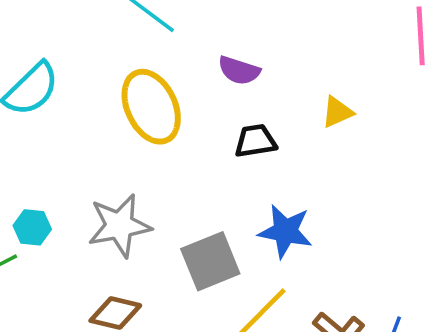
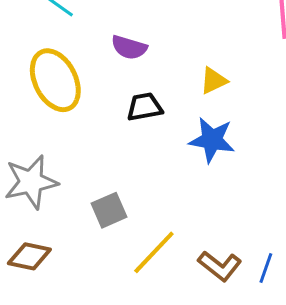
blue star: (285, 231) -> (212, 140), moved
gray square: (210, 261) -> (109, 210), size x0.7

